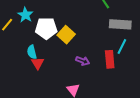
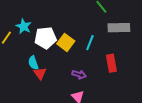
cyan line: (122, 46) -> (90, 43), moved
purple arrow: (83, 61) -> (79, 75), moved

